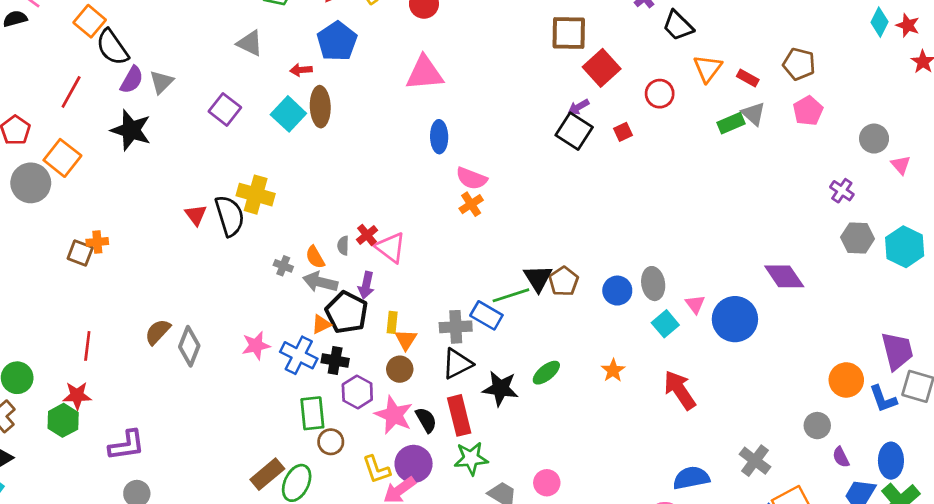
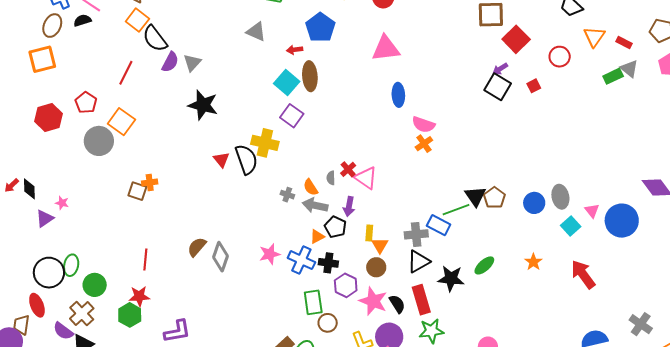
purple square: (225, 109) -> (292, 116), moved
black star: (131, 130) -> (203, 105), moved
black pentagon: (347, 312) -> (335, 227), size x0.7

